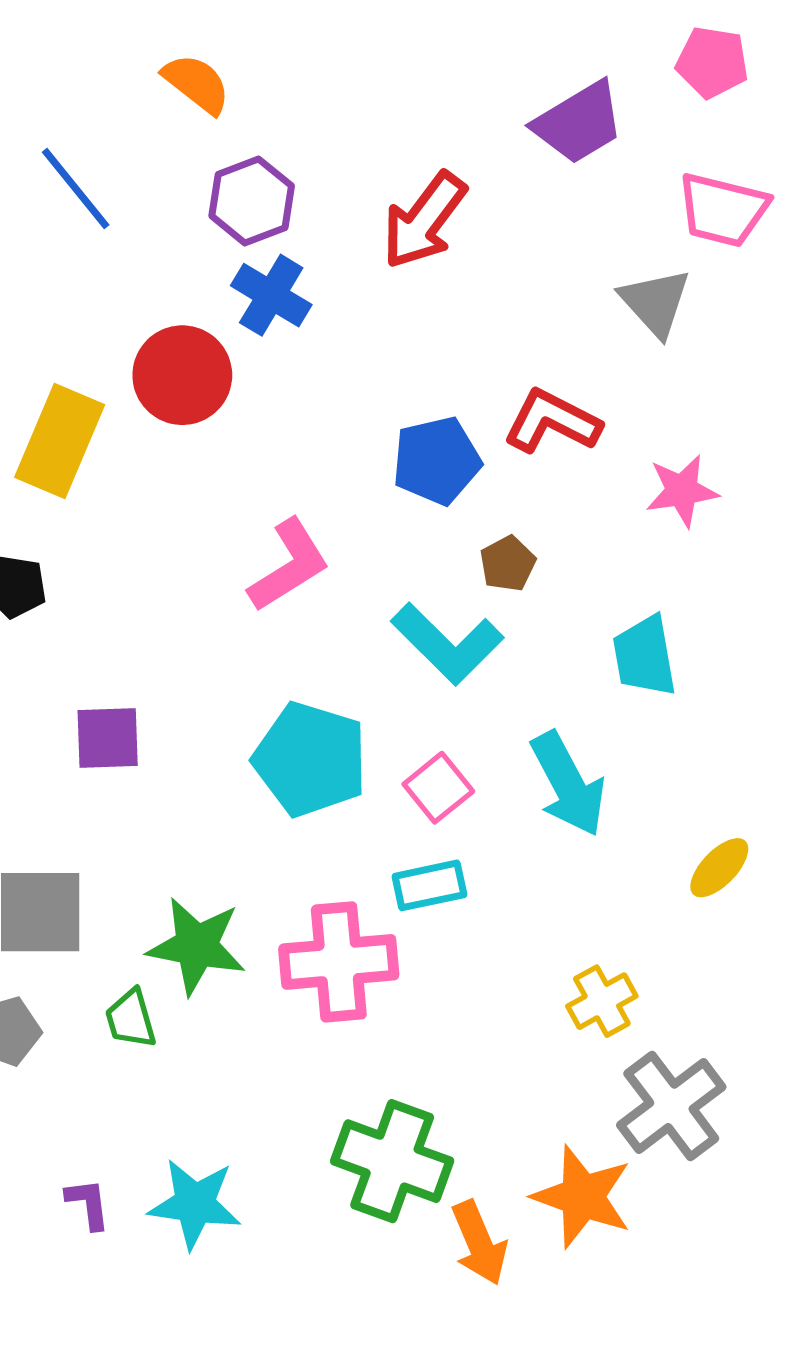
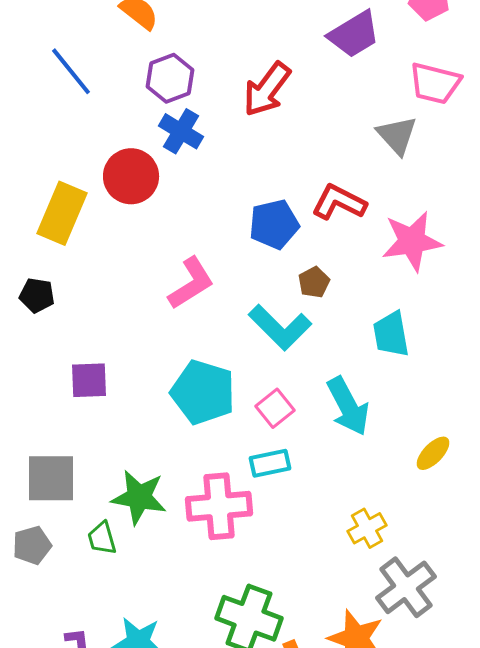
pink star: (682, 491) -> (412, 241), size x1.5

